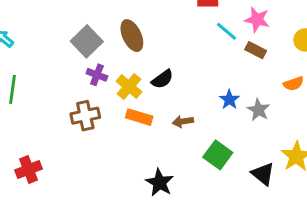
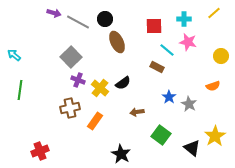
brown ellipse: (132, 36) -> (117, 42), moved
brown rectangle: (256, 50) -> (157, 67), moved
orange rectangle: (139, 117) -> (95, 121), moved, turned -72
red cross: (29, 169) -> (40, 151), moved

